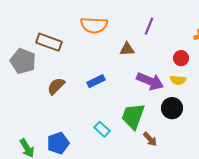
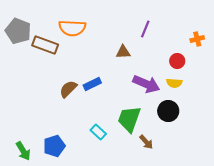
orange semicircle: (94, 25) -> (72, 28), moved
gray pentagon: (23, 61) -> (18, 31), moved
brown semicircle: (56, 86) -> (68, 89), moved

